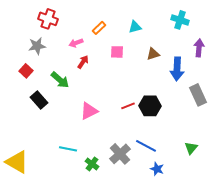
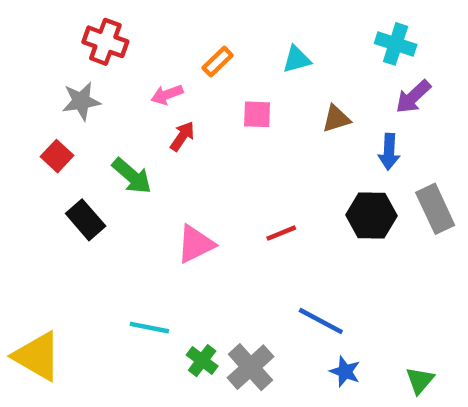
purple arrow: (199, 48) -> (413, 97), moved, turned -138
blue arrow: (177, 69) -> (389, 152), size x0.7
black hexagon: (150, 106) -> (371, 215), moved
green triangle: (191, 148) -> (420, 380), moved
gray cross: (120, 154) -> (250, 367), moved

